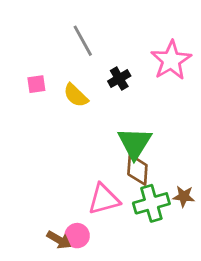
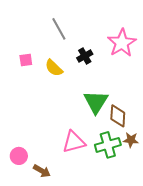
brown diamond: (137, 170) -> (118, 116), moved
pink circle: (77, 236) -> (19, 156), moved

